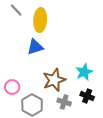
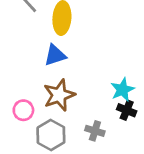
brown star: (54, 80) -> (59, 95), moved
black cross: (87, 96) -> (127, 110), moved

